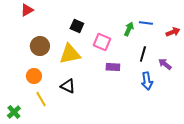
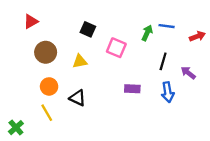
red triangle: (27, 10) -> (31, 21), moved
yellow triangle: (70, 54) -> (80, 61), size x0.6
purple rectangle: (113, 67) -> (132, 89), moved
orange circle: (34, 76) -> (49, 86), moved

